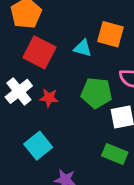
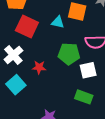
red star: (49, 98) -> (39, 67), moved
cyan square: (38, 146) -> (16, 85), moved

